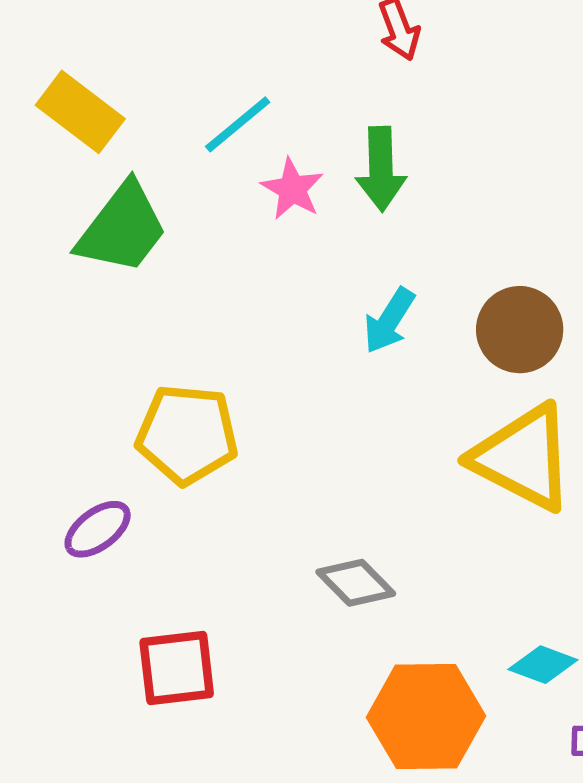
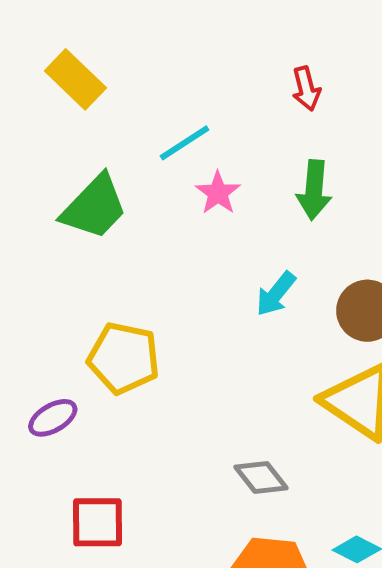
yellow rectangle: (80, 112) -> (75, 79), moved
green arrow: (381, 169) -> (314, 190), moved
gray diamond: (356, 583) -> (261, 477), moved

